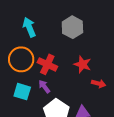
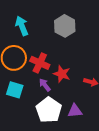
red star: (83, 64) -> (62, 74), moved
purple arrow: (44, 87) -> (45, 85), moved

